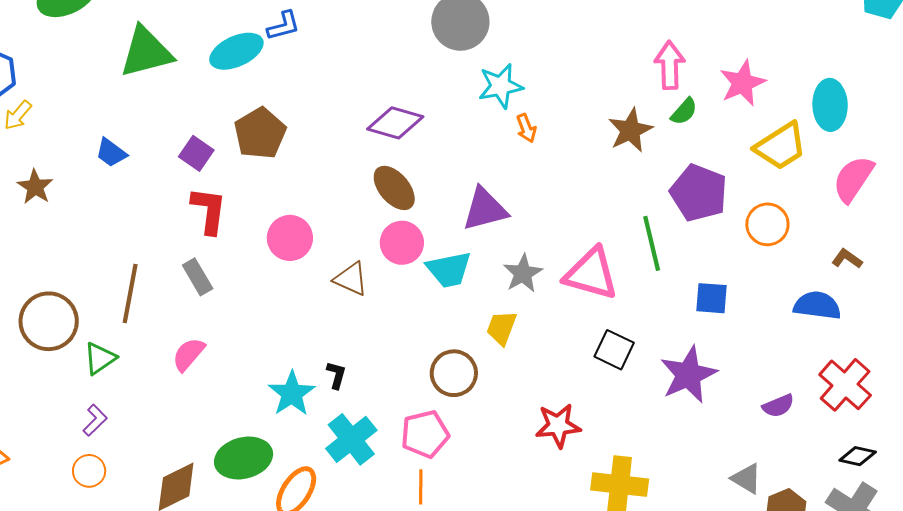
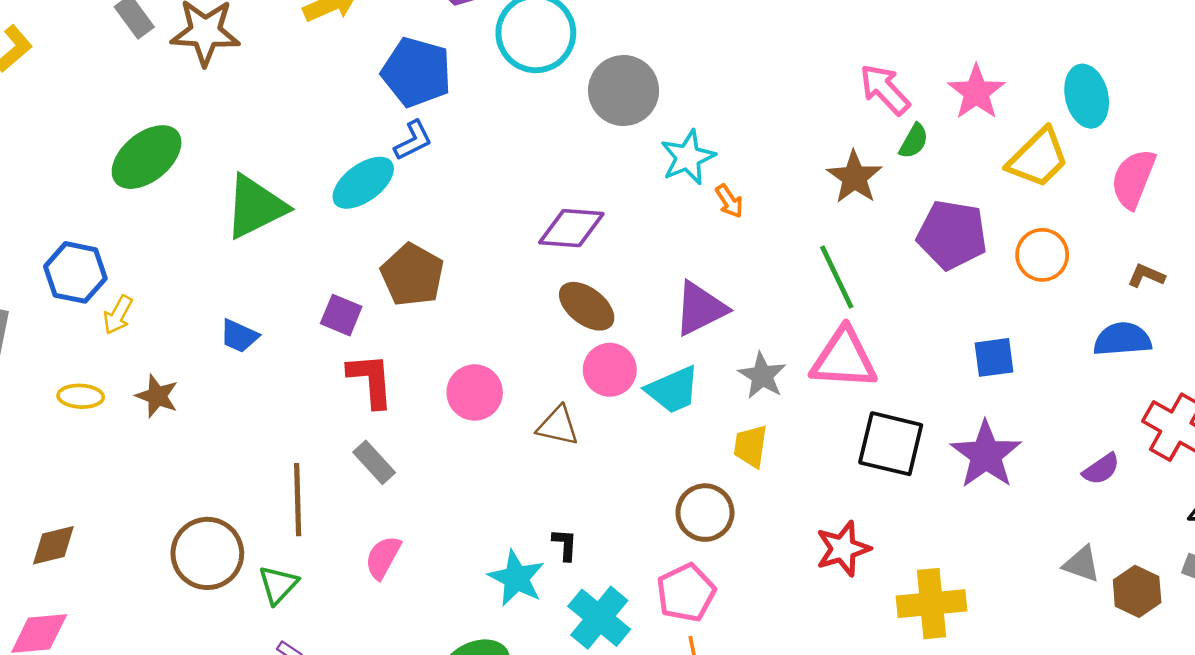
pink arrow: (670, 65) -> (885, 89), turned -30
green line: (652, 243) -> (837, 277), moved
black square: (614, 350) -> (891, 444), size x1.4

